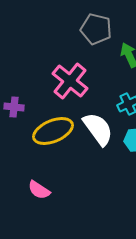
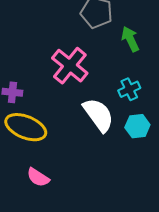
yellow ellipse: (53, 131) -> (26, 127), moved, turned 45

